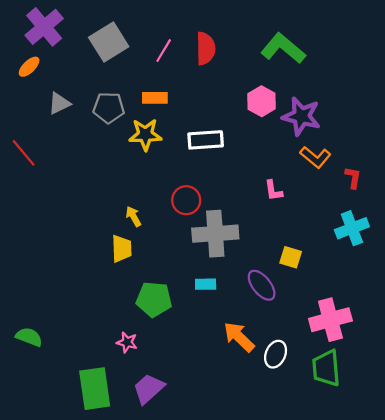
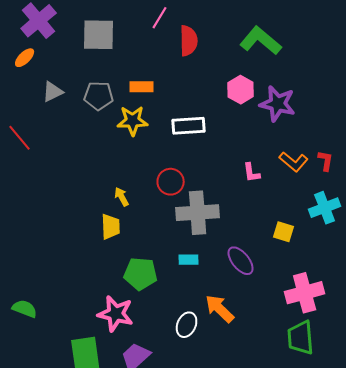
gray square: (109, 42) -> (99, 35), turned 33
pink line: (164, 51) -> (160, 18), moved
orange L-shape: (315, 157) -> (294, 162), moved
yellow square: (291, 257) -> (284, 232), moved
pink star: (127, 342) -> (116, 314), size x1.8
white ellipse: (276, 354) -> (187, 325), moved

